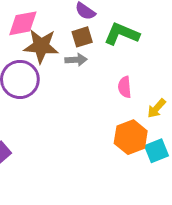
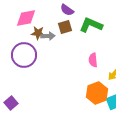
brown star: (41, 46) -> (38, 33), size x0.6
gray arrow: (76, 60) -> (48, 36), moved

